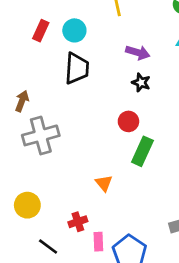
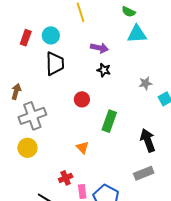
red circle: (128, 121) -> (82, 99), moved
yellow circle: (27, 205) -> (27, 148), moved

